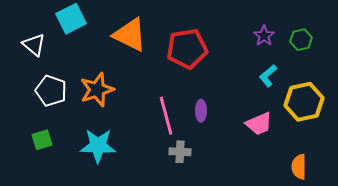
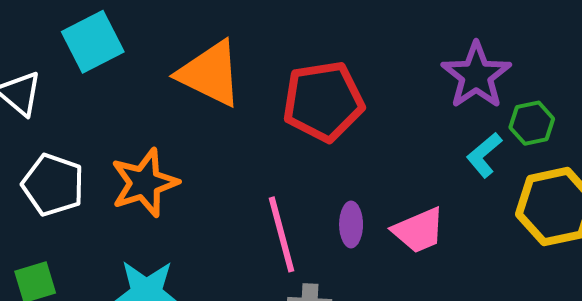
purple star: (264, 36) -> (476, 75), size x1.6
green hexagon: (301, 40) -> (532, 123), moved
pink trapezoid: (259, 124) -> (419, 230), moved

